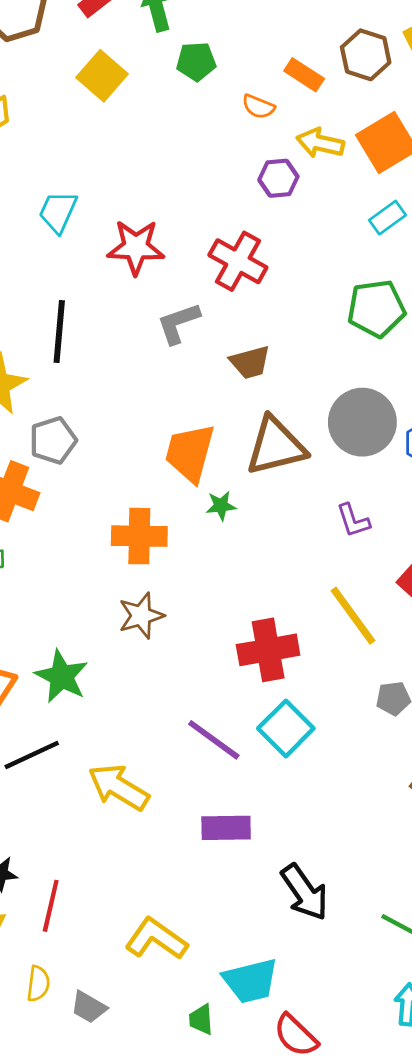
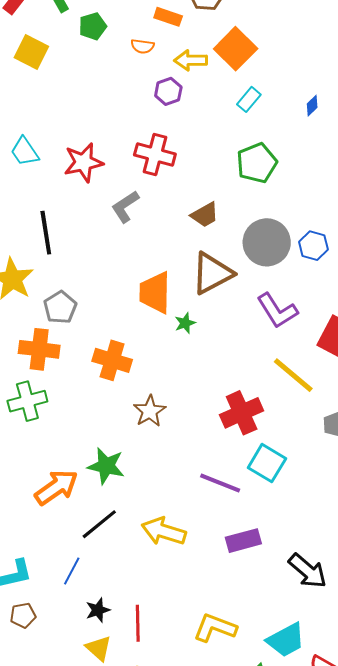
cyan trapezoid: (58, 212) -> (25, 152), turned -44
brown trapezoid: (250, 362) -> (205, 215), moved
purple L-shape: (353, 520) -> (277, 311), size x1.6
orange cross: (139, 536) -> (112, 360), moved, turned 30

